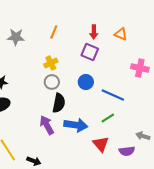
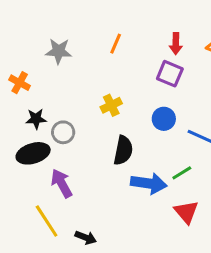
yellow cross: (51, 63) -> (111, 105), moved
gray circle: (52, 82) -> (63, 132), moved
green line: (108, 118) -> (182, 173), moved
purple arrow: (47, 125) -> (62, 183), moved

